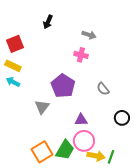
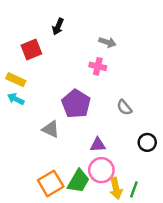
red square: (15, 44) -> (31, 49), moved
gray triangle: (42, 107) -> (51, 129), turned -42
yellow arrow: (96, 156) -> (116, 188), turned 66

